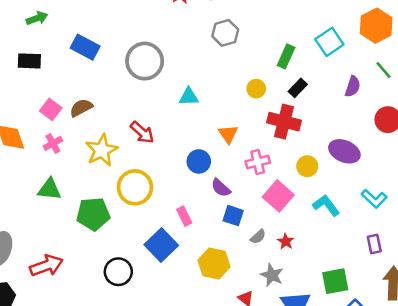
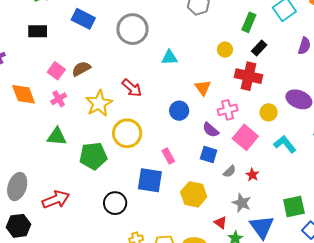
purple semicircle: (221, 188) -> (211, 130), moved
blue square: (161, 245) -> (150, 180), turned -36

